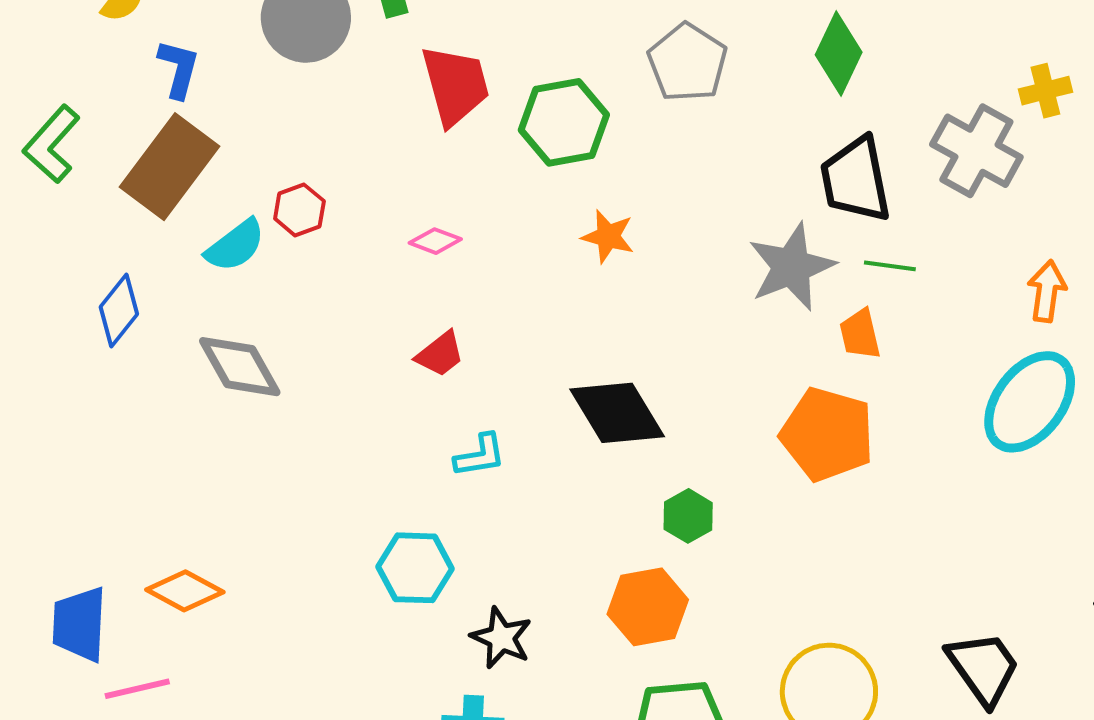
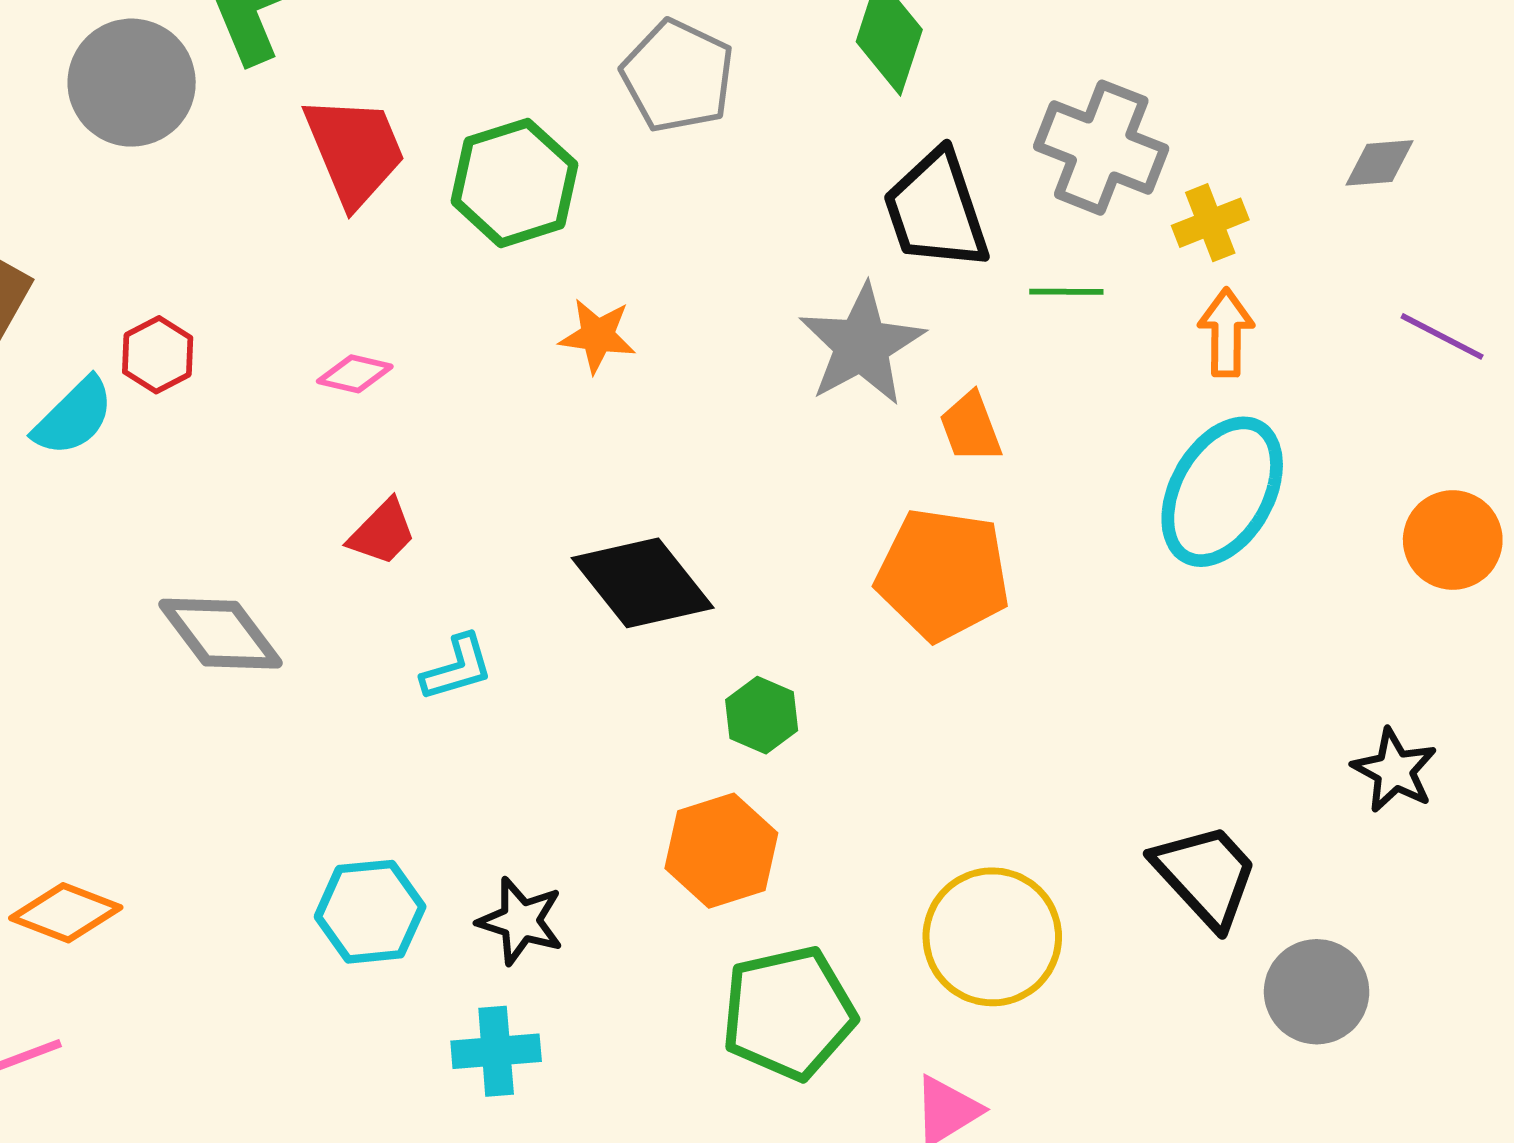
yellow cross: (1045, 91) -> (1210, 223), moved
green line: (890, 266) -> (1066, 292), moved
gray diamond: (240, 367) -> (220, 634), moved
cyan hexagon: (415, 568) -> (370, 912), moved

